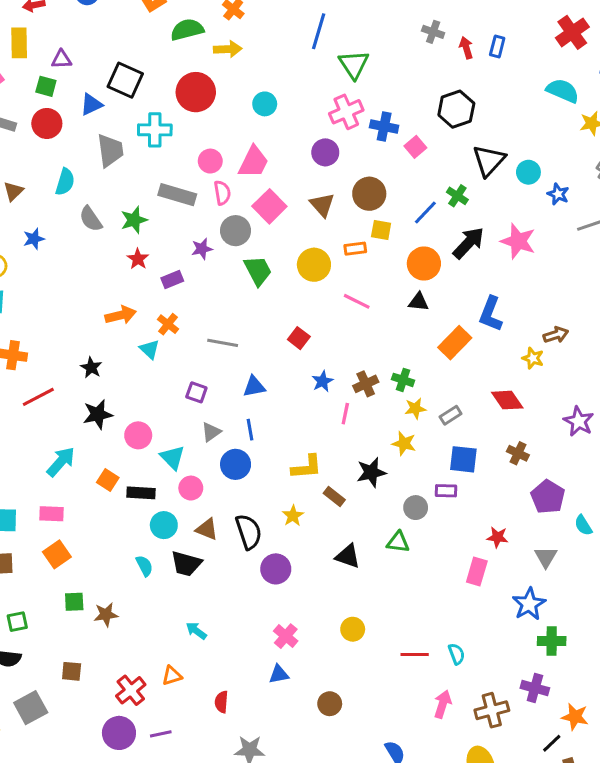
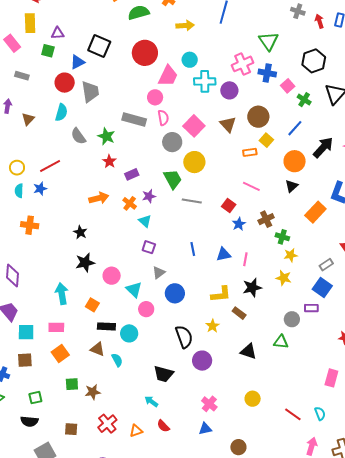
yellow arrow: (228, 49) -> (185, 26), moved
green triangle: (354, 64) -> (269, 41), moved
red circle: (47, 123) -> (65, 83), moved
cyan cross: (155, 130) -> (205, 81), moved
pink trapezoid: (254, 162) -> (168, 76), moved
green cross: (457, 196) -> (304, 100), moved
green star: (134, 220) -> (106, 136), turned -30
yellow square: (381, 230) -> (266, 140), turned 32
blue star: (34, 239) -> (40, 189), moved
purple star: (202, 249) -> (149, 196), moved
yellow circle: (314, 265) -> (194, 162), moved
green trapezoid: (258, 271) -> (173, 179), moved
black triangle: (419, 302) -> (291, 186), turned -48
red square: (299, 338) -> (229, 205), moved
gray line: (223, 343) -> (192, 201), moved
cyan triangle: (150, 349) -> (145, 221), moved
blue star: (323, 381) -> (239, 224), moved
brown cross: (366, 384) -> (266, 219), moved
blue triangle: (254, 387) -> (224, 254), moved
red line: (38, 397) -> (50, 166), moved
gray rectangle: (451, 415) -> (326, 265), moved
blue line: (250, 430) -> (193, 249), moved
blue square: (463, 459) -> (322, 287), turned 30
cyan arrow: (61, 462) -> (62, 294), turned -50
black star: (371, 472) -> (252, 288), moved
black rectangle: (141, 493) -> (106, 326), moved
brown triangle: (207, 529) -> (97, 349), moved
black trapezoid: (186, 564) -> (163, 374), moved
pink rectangle: (477, 572) -> (331, 378), moved
red line: (415, 655) -> (293, 414), turned 36
red cross: (131, 690) -> (107, 424), moved
red semicircle: (221, 702) -> (163, 426), moved, turned -48

